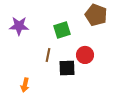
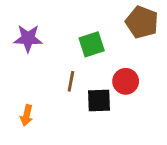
orange arrow: (25, 85) -> (27, 115), moved

